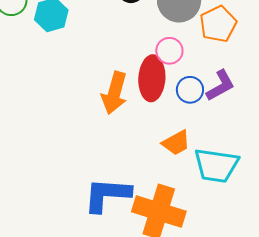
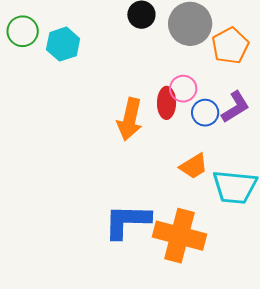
pink circle: (169, 51) -> (183, 89), moved
red ellipse: (152, 78) -> (167, 103), size x0.7

